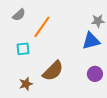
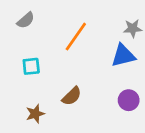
orange line: (42, 27) -> (76, 37), moved
brown semicircle: (53, 71) -> (72, 96), size x0.7

